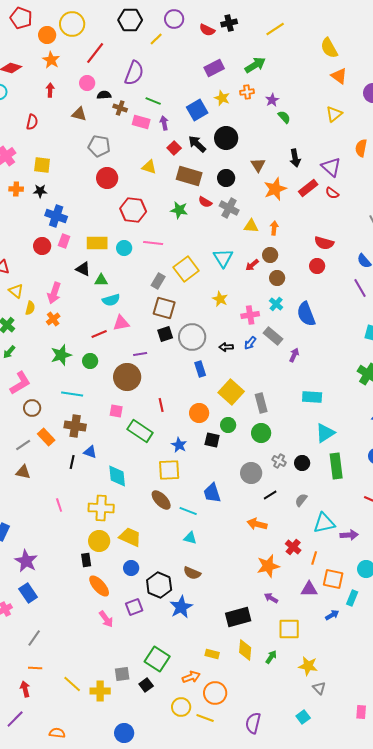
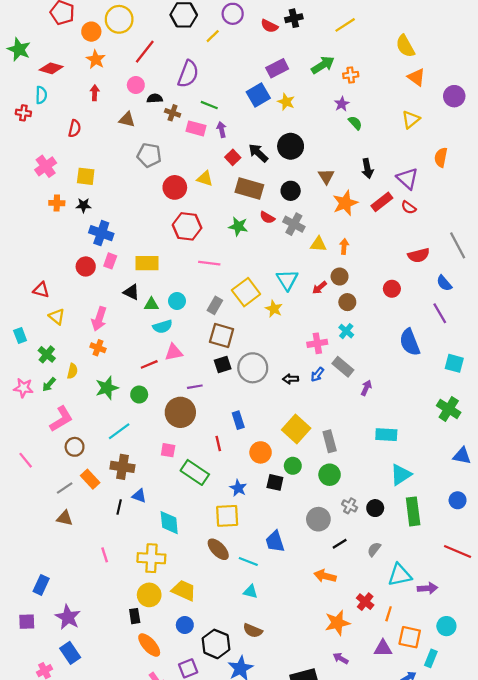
orange cross: (247, 92) -> (351, 75), moved
blue square: (197, 110) -> (258, 95), moved
red circle: (107, 178) -> (175, 187), moved
red semicircle: (324, 243) -> (419, 255), moved, turned -30
cyan circle: (124, 248) -> (177, 301), moved
yellow star: (220, 299) -> (274, 309), moved
yellow semicircle: (30, 308) -> (72, 371), moved
blue semicircle: (306, 314) -> (410, 342), moved
orange cross: (53, 319) -> (98, 348), turned -32
blue rectangle: (200, 369) -> (238, 420), moved
cyan line: (72, 394) -> (119, 431), turned -45

